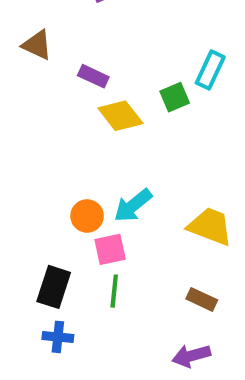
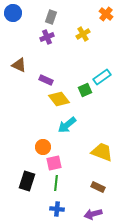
cyan rectangle: (210, 70) -> (102, 77), turned 30
cyan arrow: (133, 206) -> (67, 125), moved
blue cross: (58, 337) -> (57, 209), moved

